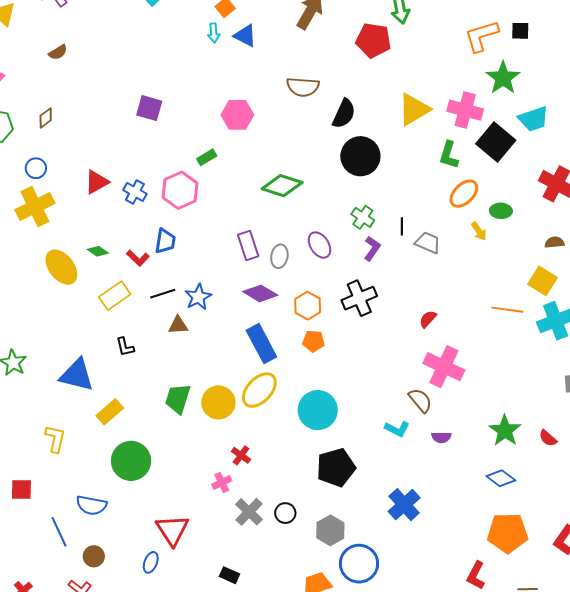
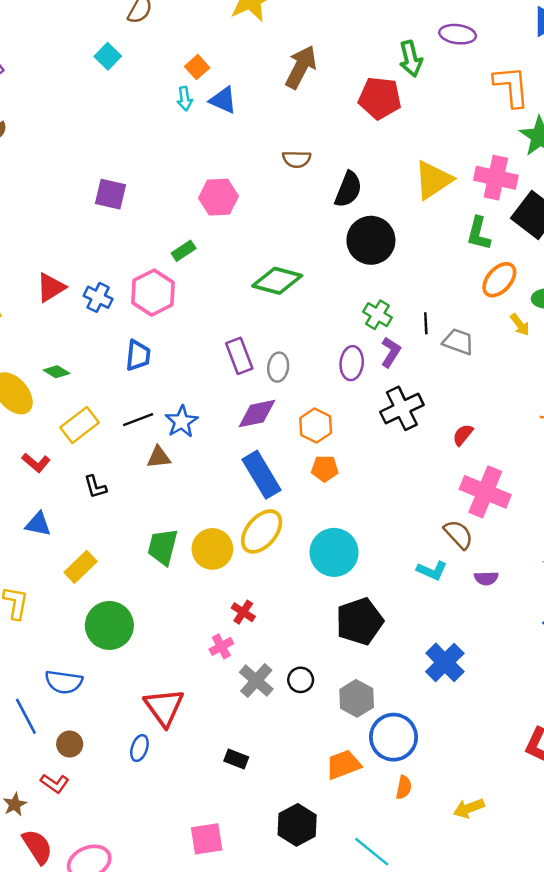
orange L-shape: (482, 36) -> (511, 86), turned 105
brown semicircle: (303, 87) -> (297, 159), size x0.7
purple ellipse: (319, 245) -> (352, 363), moved, turned 40
red L-shape: (138, 258) -> (36, 463), moved
purple diamond: (260, 293) -> (257, 414), turned -40
black cross: (359, 298) -> (402, 408), moved
blue triangle: (77, 375) -> (38, 524), size x0.6

